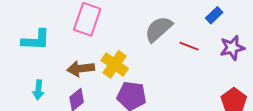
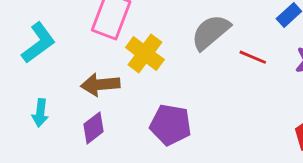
cyan L-shape: (36, 40) -> (38, 43), turned -40
yellow cross: (115, 64) -> (145, 54), moved

